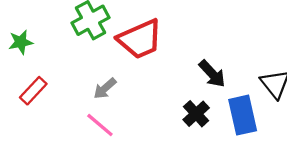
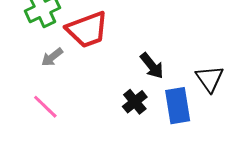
gray arrow: (105, 88) -> (52, 57), moved

